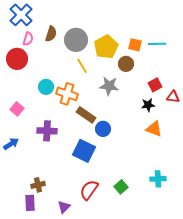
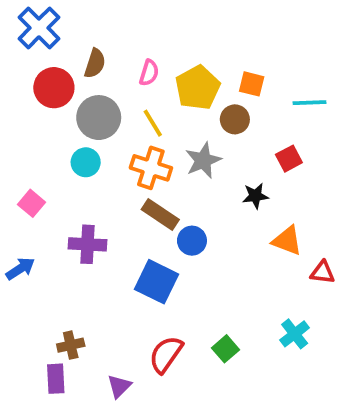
pink semicircle: (28, 39) -> (149, 73), moved
gray circle: (76, 40) -> (99, 118), moved
cyan line: (157, 44) -> (309, 103), moved
red circle: (17, 59) -> (54, 88), moved
gray star: (109, 86) -> (203, 160), turned -30
orange cross: (67, 94) -> (151, 168), moved
red triangle: (173, 97) -> (323, 272), moved
black star: (148, 105) -> (255, 196), moved
cyan cross: (158, 179) -> (295, 334), turned -35

